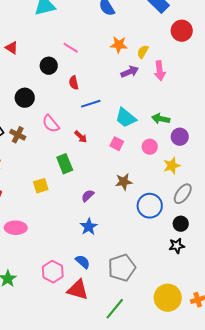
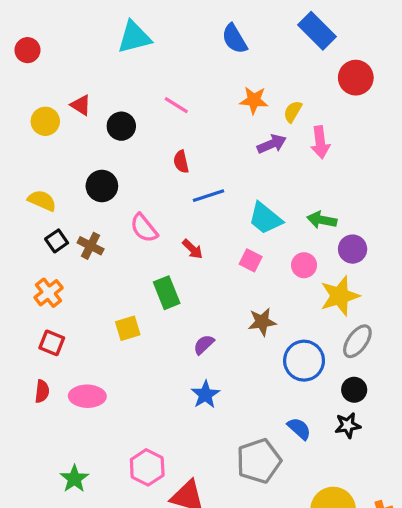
black circle: (49, 66) -> (121, 126), moved
yellow star: (172, 166) -> (340, 296), size x1.4
blue semicircle: (83, 262) -> (299, 429), moved

